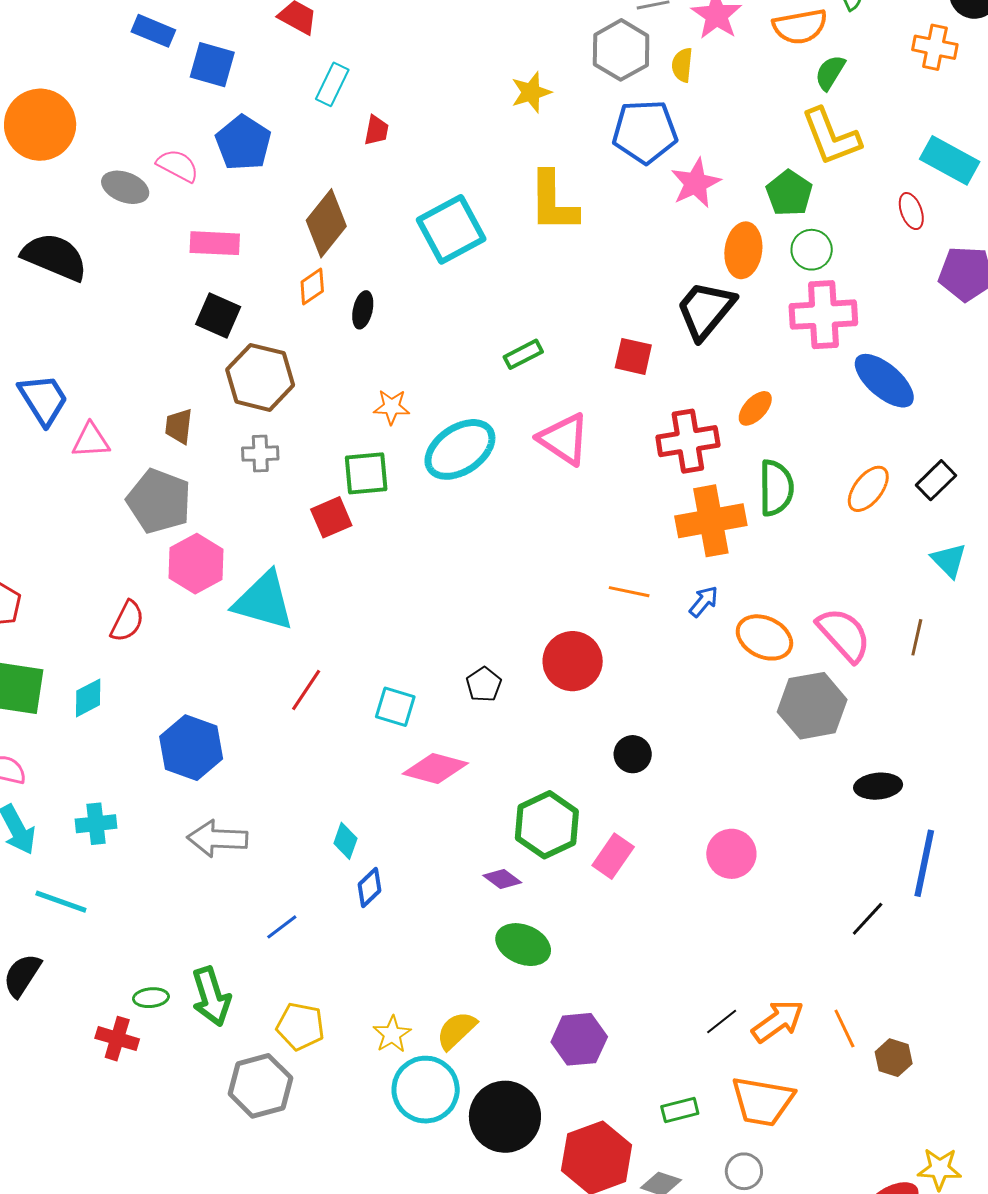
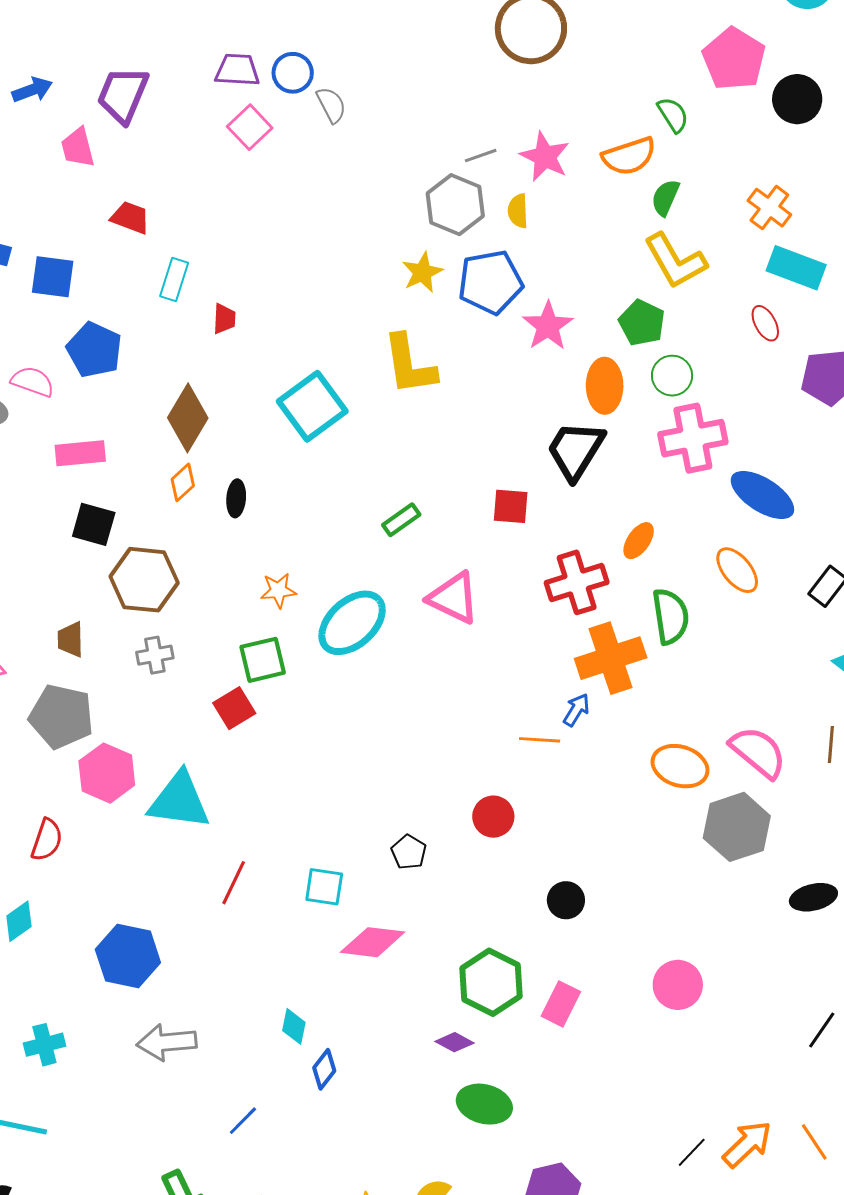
orange cross: (935, 47) -> (769, 208), moved, turned 33
yellow star: (531, 92) -> (422, 272), moved
orange ellipse: (868, 489) -> (737, 570), moved, turned -69
blue arrow: (704, 601) -> (576, 710), moved
red circle: (573, 661) -> (493, 817), size x0.7

